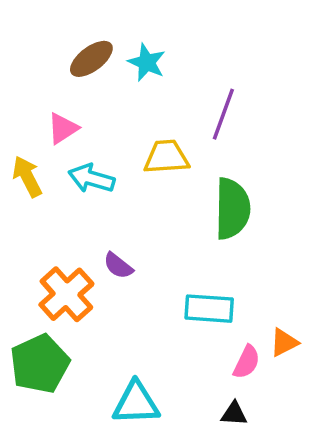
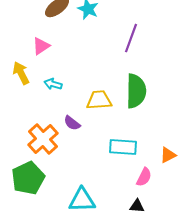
yellow trapezoid: (166, 157) -> (99, 100), moved
cyan arrow: (91, 178) -> (53, 84), moved, size x0.7
orange triangle: (284, 342) -> (168, 155), moved

